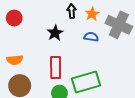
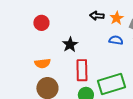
black arrow: (72, 11) -> (97, 16), turned -80
black star: (55, 33) -> (70, 45), moved

